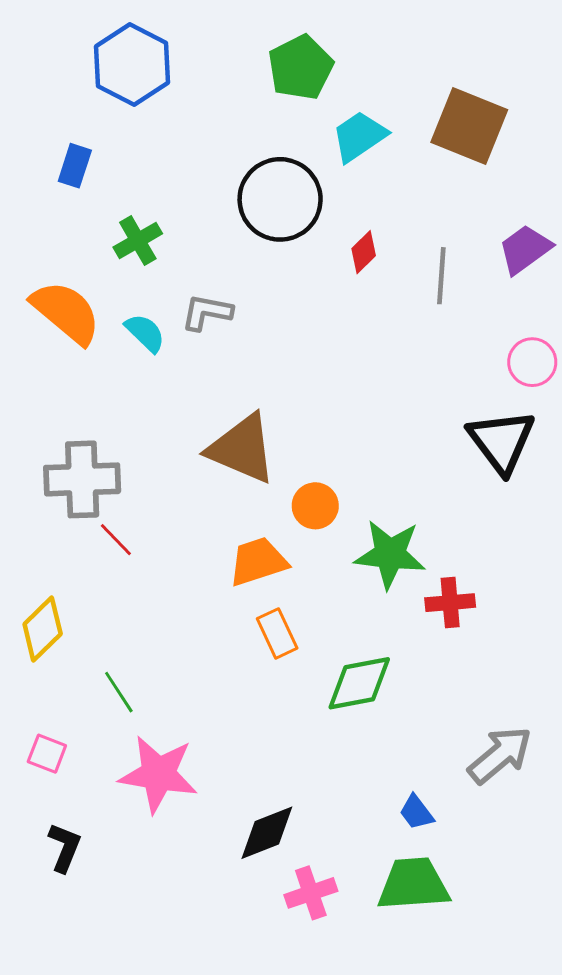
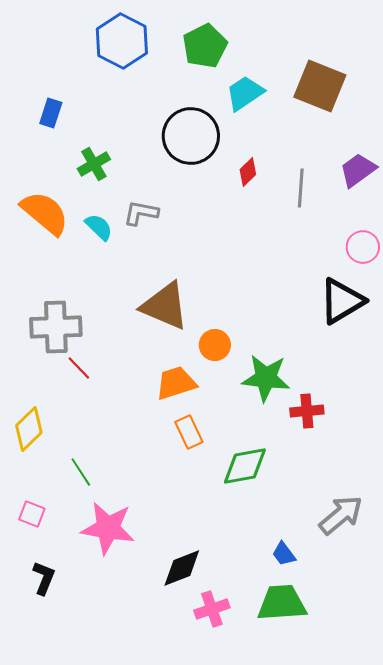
blue hexagon: (132, 65) -> (122, 41), moved
black triangle: (501, 441) -> (342, 301), turned 36

